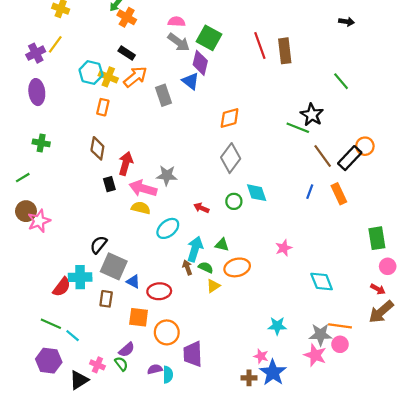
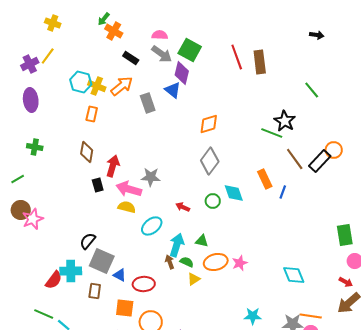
black rectangle: (127, 53) -> (131, 58), moved
orange rectangle: (339, 194) -> (265, 179), moved
pink star: (284, 248) -> (240, 263), moved

